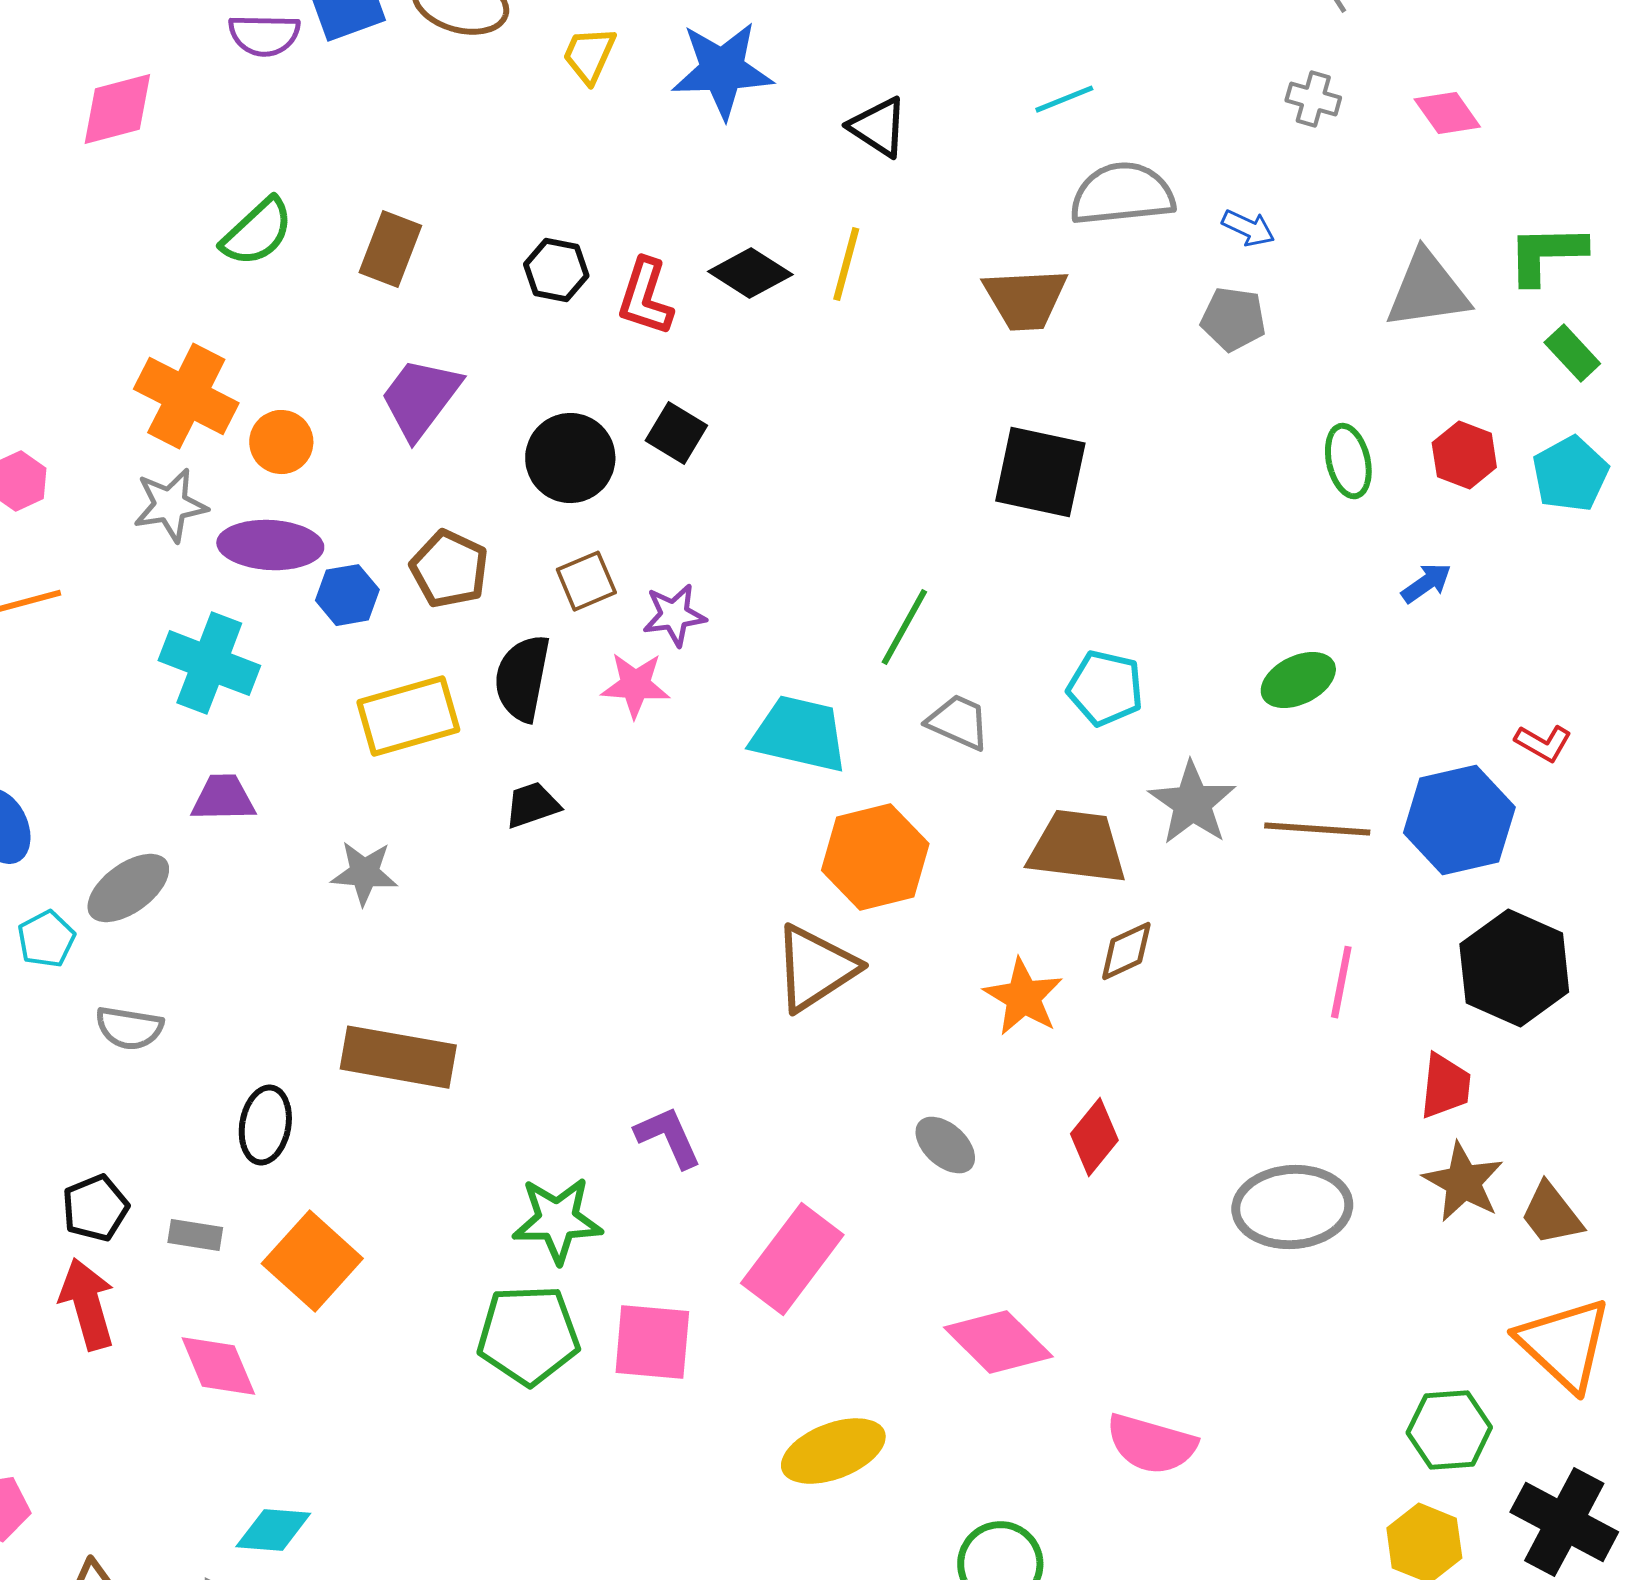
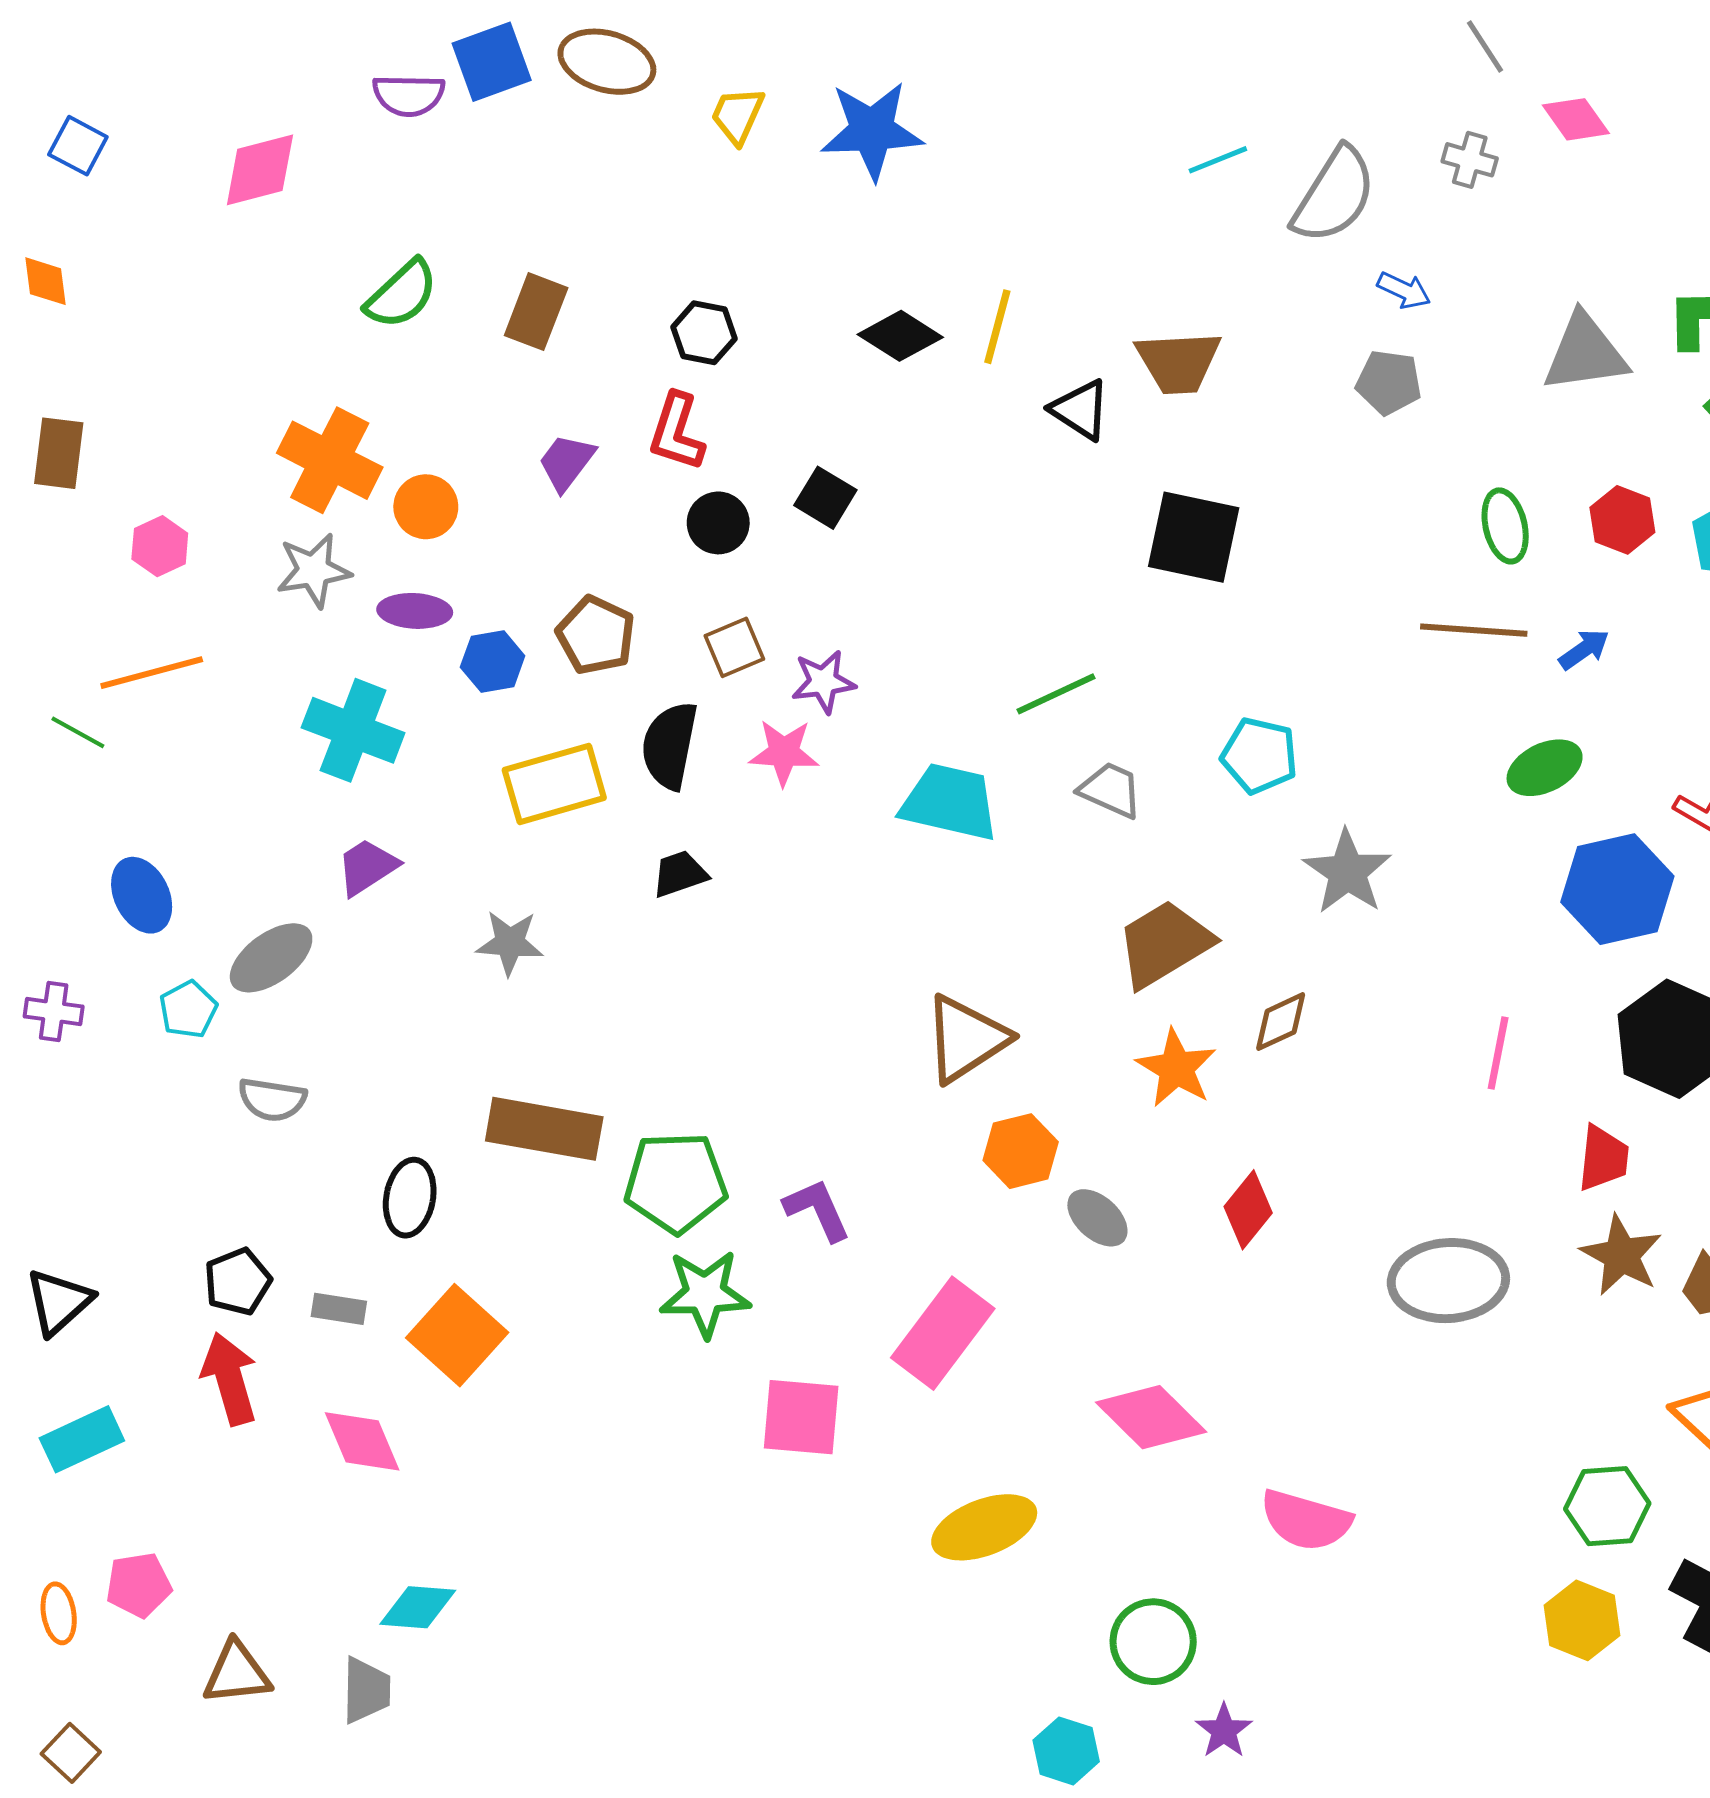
pink diamond: (1447, 113) -> (1576, 119), moved
black triangle: (878, 127) -> (1080, 410), moved
gray semicircle: (1122, 194) -> (1334, 195), moved, turned 128
red L-shape: (645, 297) -> (677, 432), moved
purple trapezoid: (420, 398) -> (566, 462), size x0.7
black circle: (570, 458) -> (718, 523), size x0.7
purple ellipse: (270, 545) -> (415, 611), size x0.7
green line: (904, 627) -> (1056, 694), turned 36
green ellipse: (1298, 680) -> (1545, 768), moved
purple trapezoid: (223, 798) -> (367, 867), turned -32
brown line: (1317, 829) -> (1474, 630), moved
brown trapezoid: (1077, 847) -> (1164, 944), moved, turned -38
orange hexagon: (875, 857) -> (1021, 1151), moved, size x0.7
green pentagon: (528, 1335) -> (676, 1182), moved

